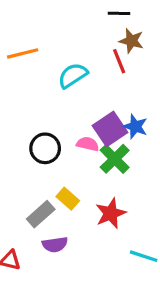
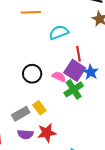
red line: (119, 61) -> (79, 54), moved
purple square: (110, 129) -> (75, 70), turned -35
red star: (111, 213) -> (47, 133), moved

